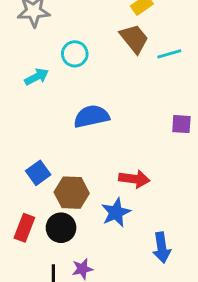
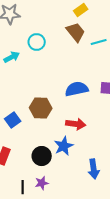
blue semicircle: (92, 116) -> (77, 89), moved
brown hexagon: (72, 193) -> (41, 108), moved
black circle: (61, 228) -> (42, 156), moved

